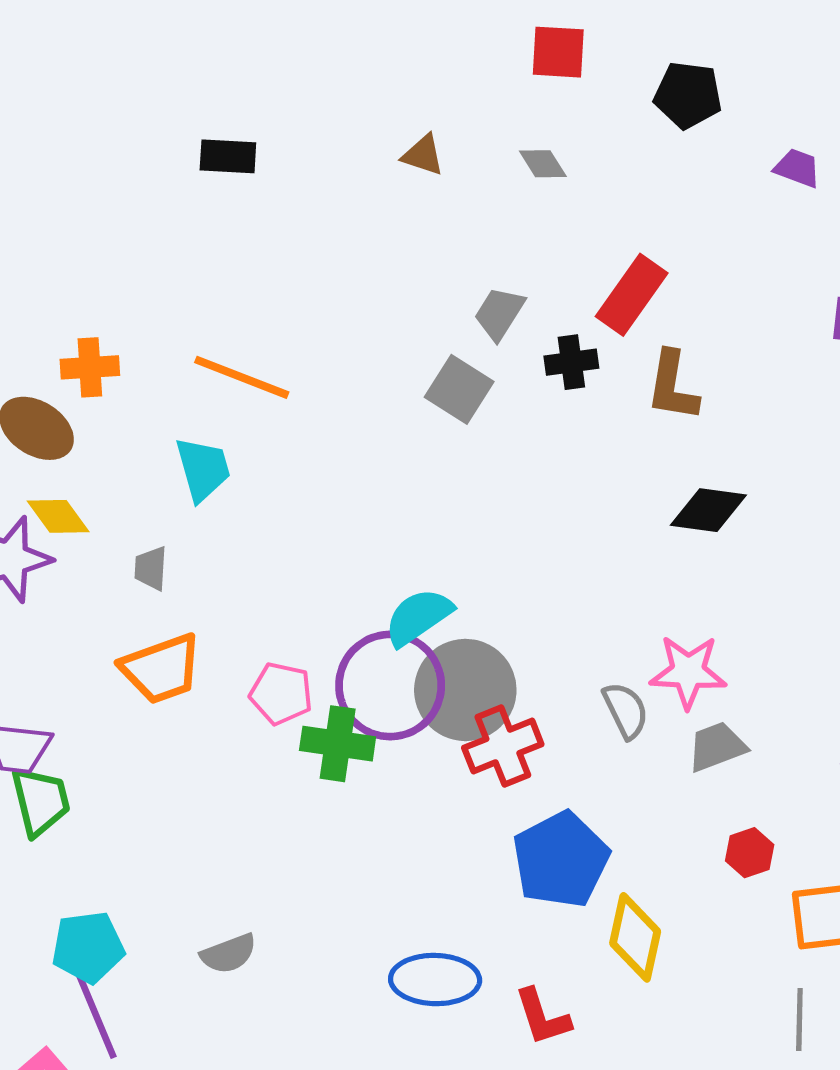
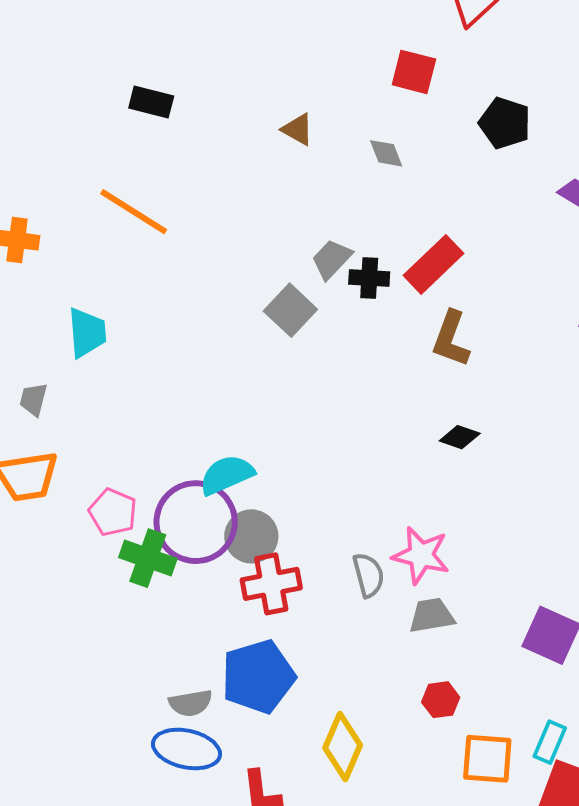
black cross: (571, 362) -> (369, 278), moved
orange line: (242, 377) -> (134, 212), moved
black diamond: (708, 510) -> (460, 437), size x0.7
gray circle: (465, 690) -> (251, 536), size x0.7
blue pentagon: (561, 860) -> (258, 677), moved
gray semicircle: (229, 954) -> (191, 703), moved

